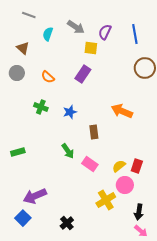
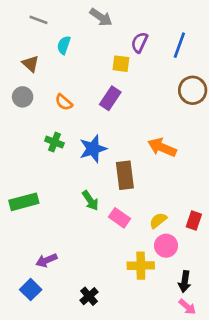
gray arrow: (76, 27) -> (101, 17), moved
blue line: (135, 34) -> (179, 45), turned 30
blue star: (70, 112) -> (93, 149), size x1.5
brown rectangle: (94, 132) -> (125, 175), size x1.5
green rectangle: (18, 152) -> (24, 202), size x1.5
red rectangle: (137, 166) -> (194, 220), moved
purple arrow: (35, 196) -> (46, 260), size x0.7
yellow cross: (106, 200) -> (141, 266), turned 30

